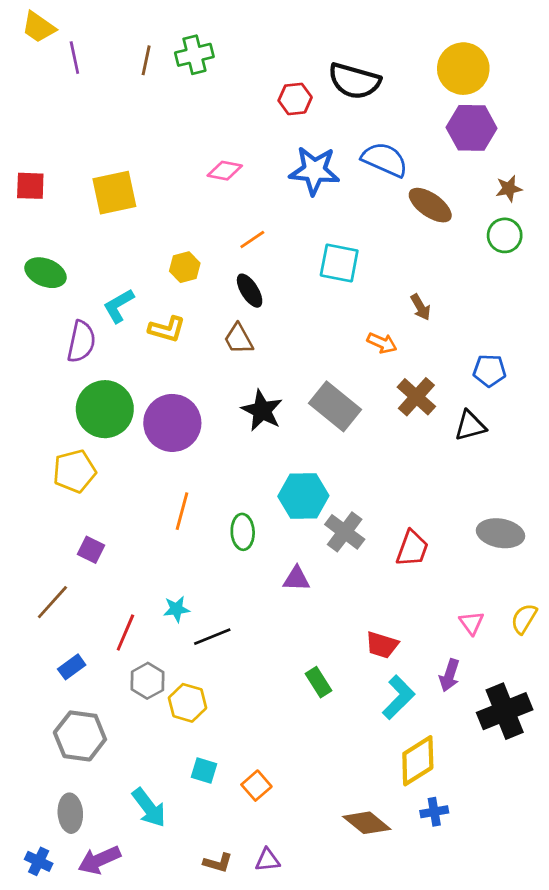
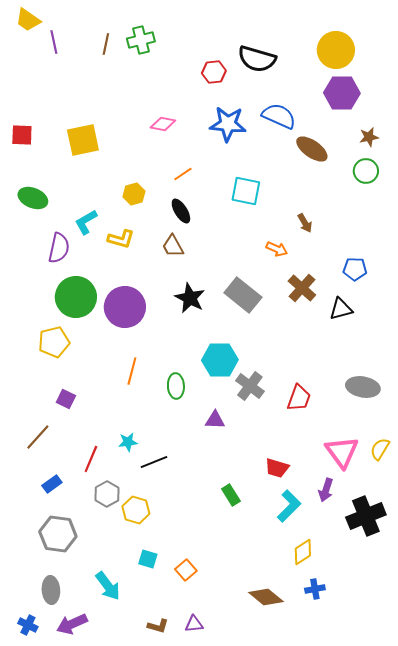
pink triangle: (472, 623) -> (342, 452), size x1.8
yellow diamond: (418, 761) -> (303, 552), size x0.7

